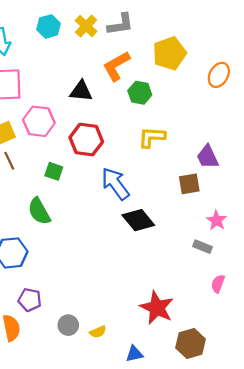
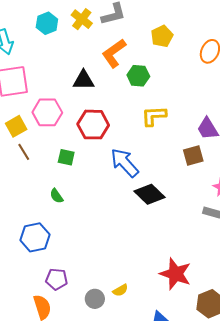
yellow pentagon: (169, 53) -> (162, 36), size x0.7
green semicircle: (39, 211) -> (56, 196), size x0.6
yellow semicircle: (98, 332) -> (120, 290), moved

